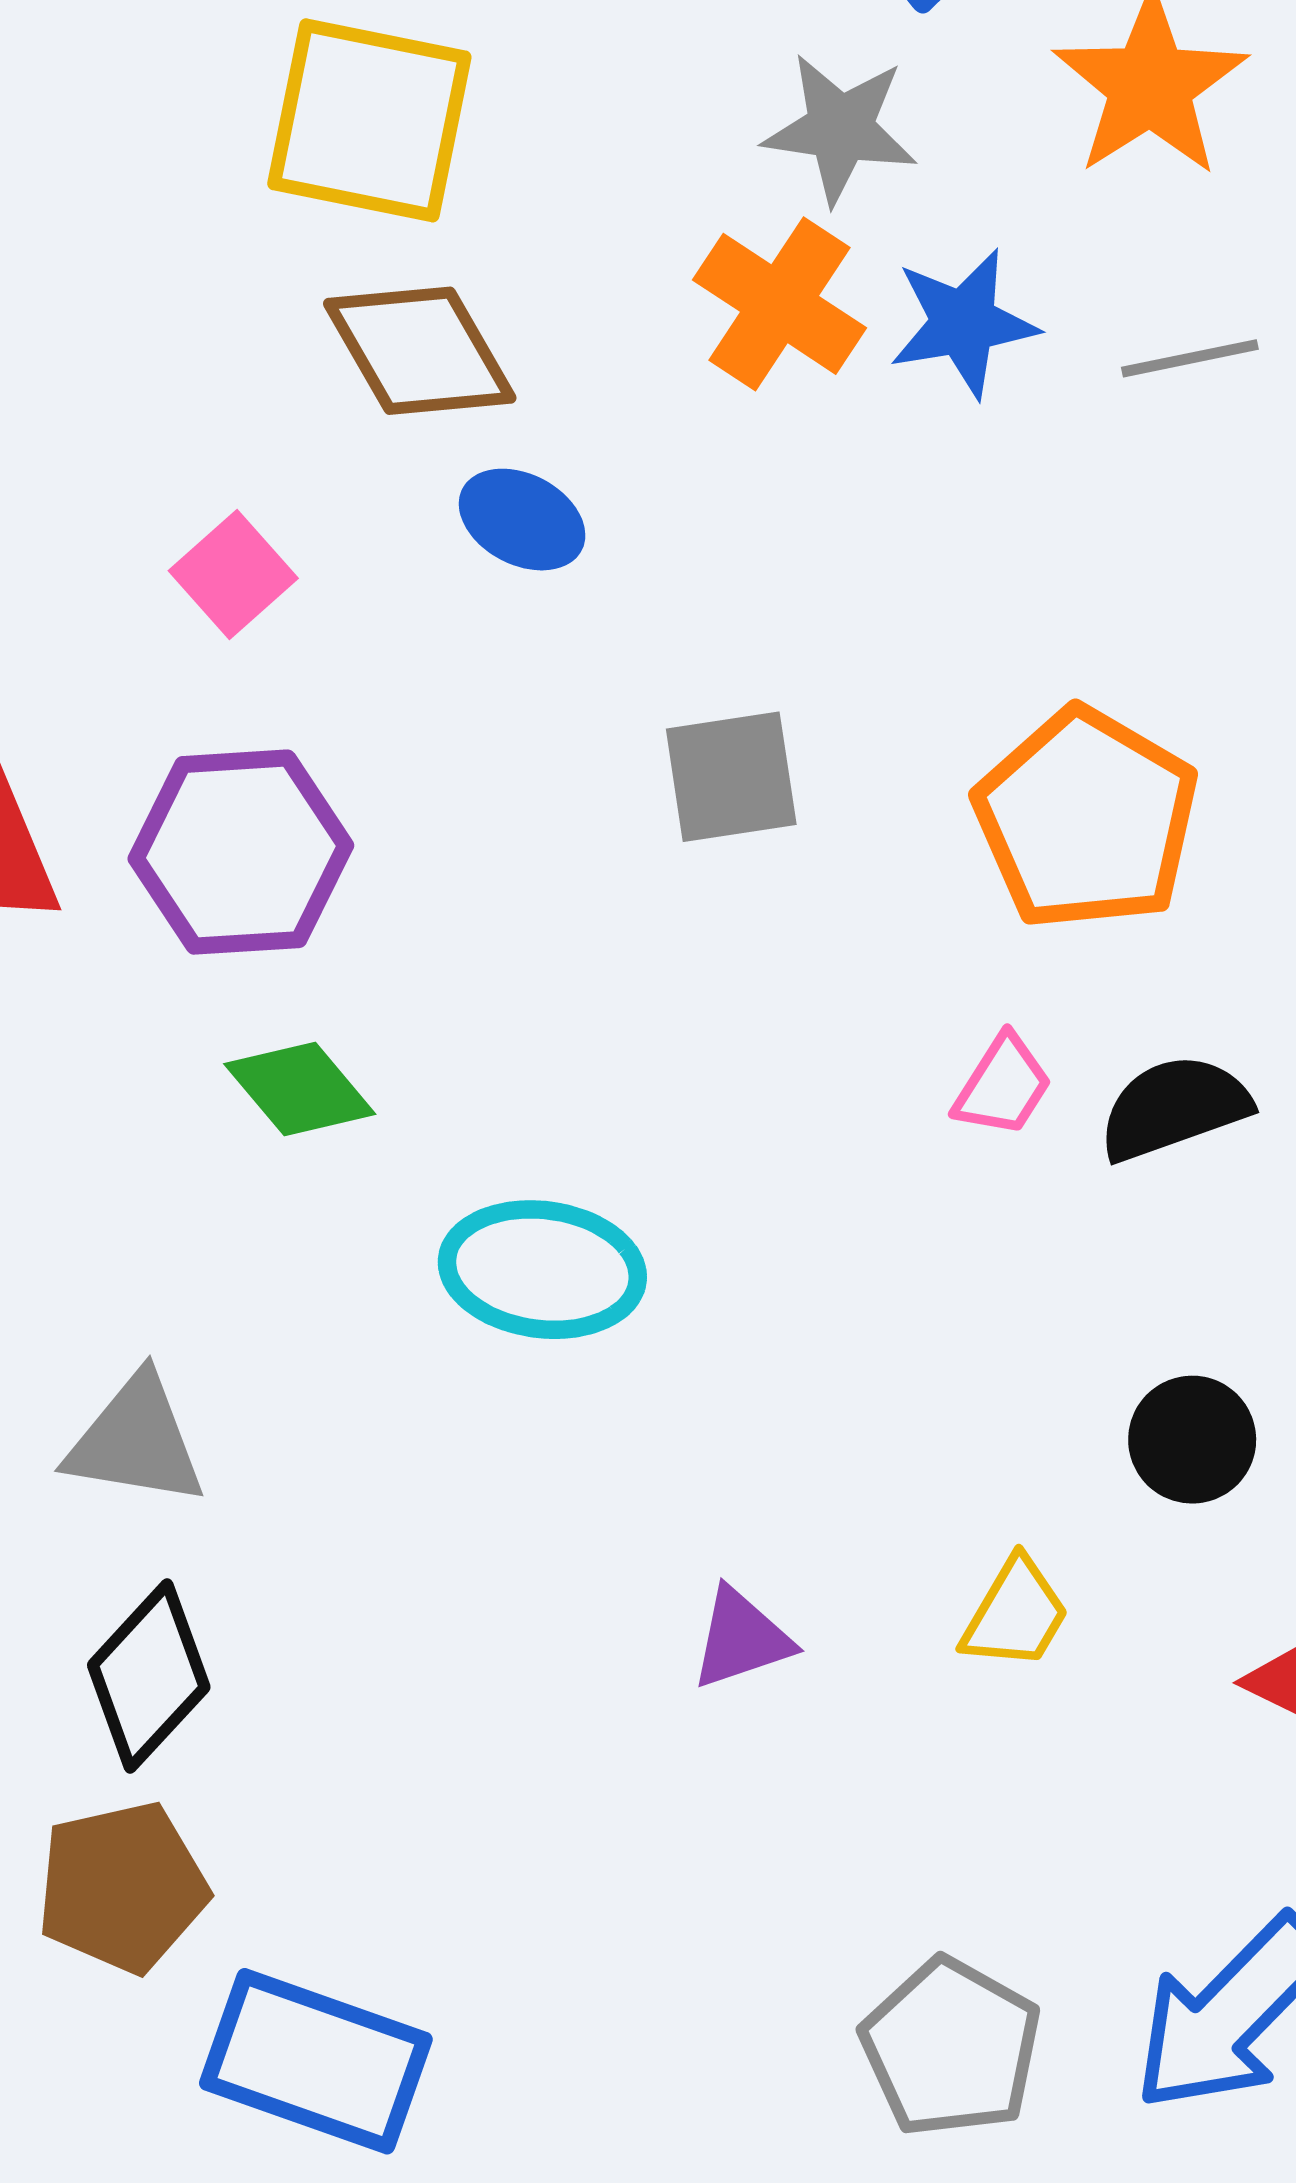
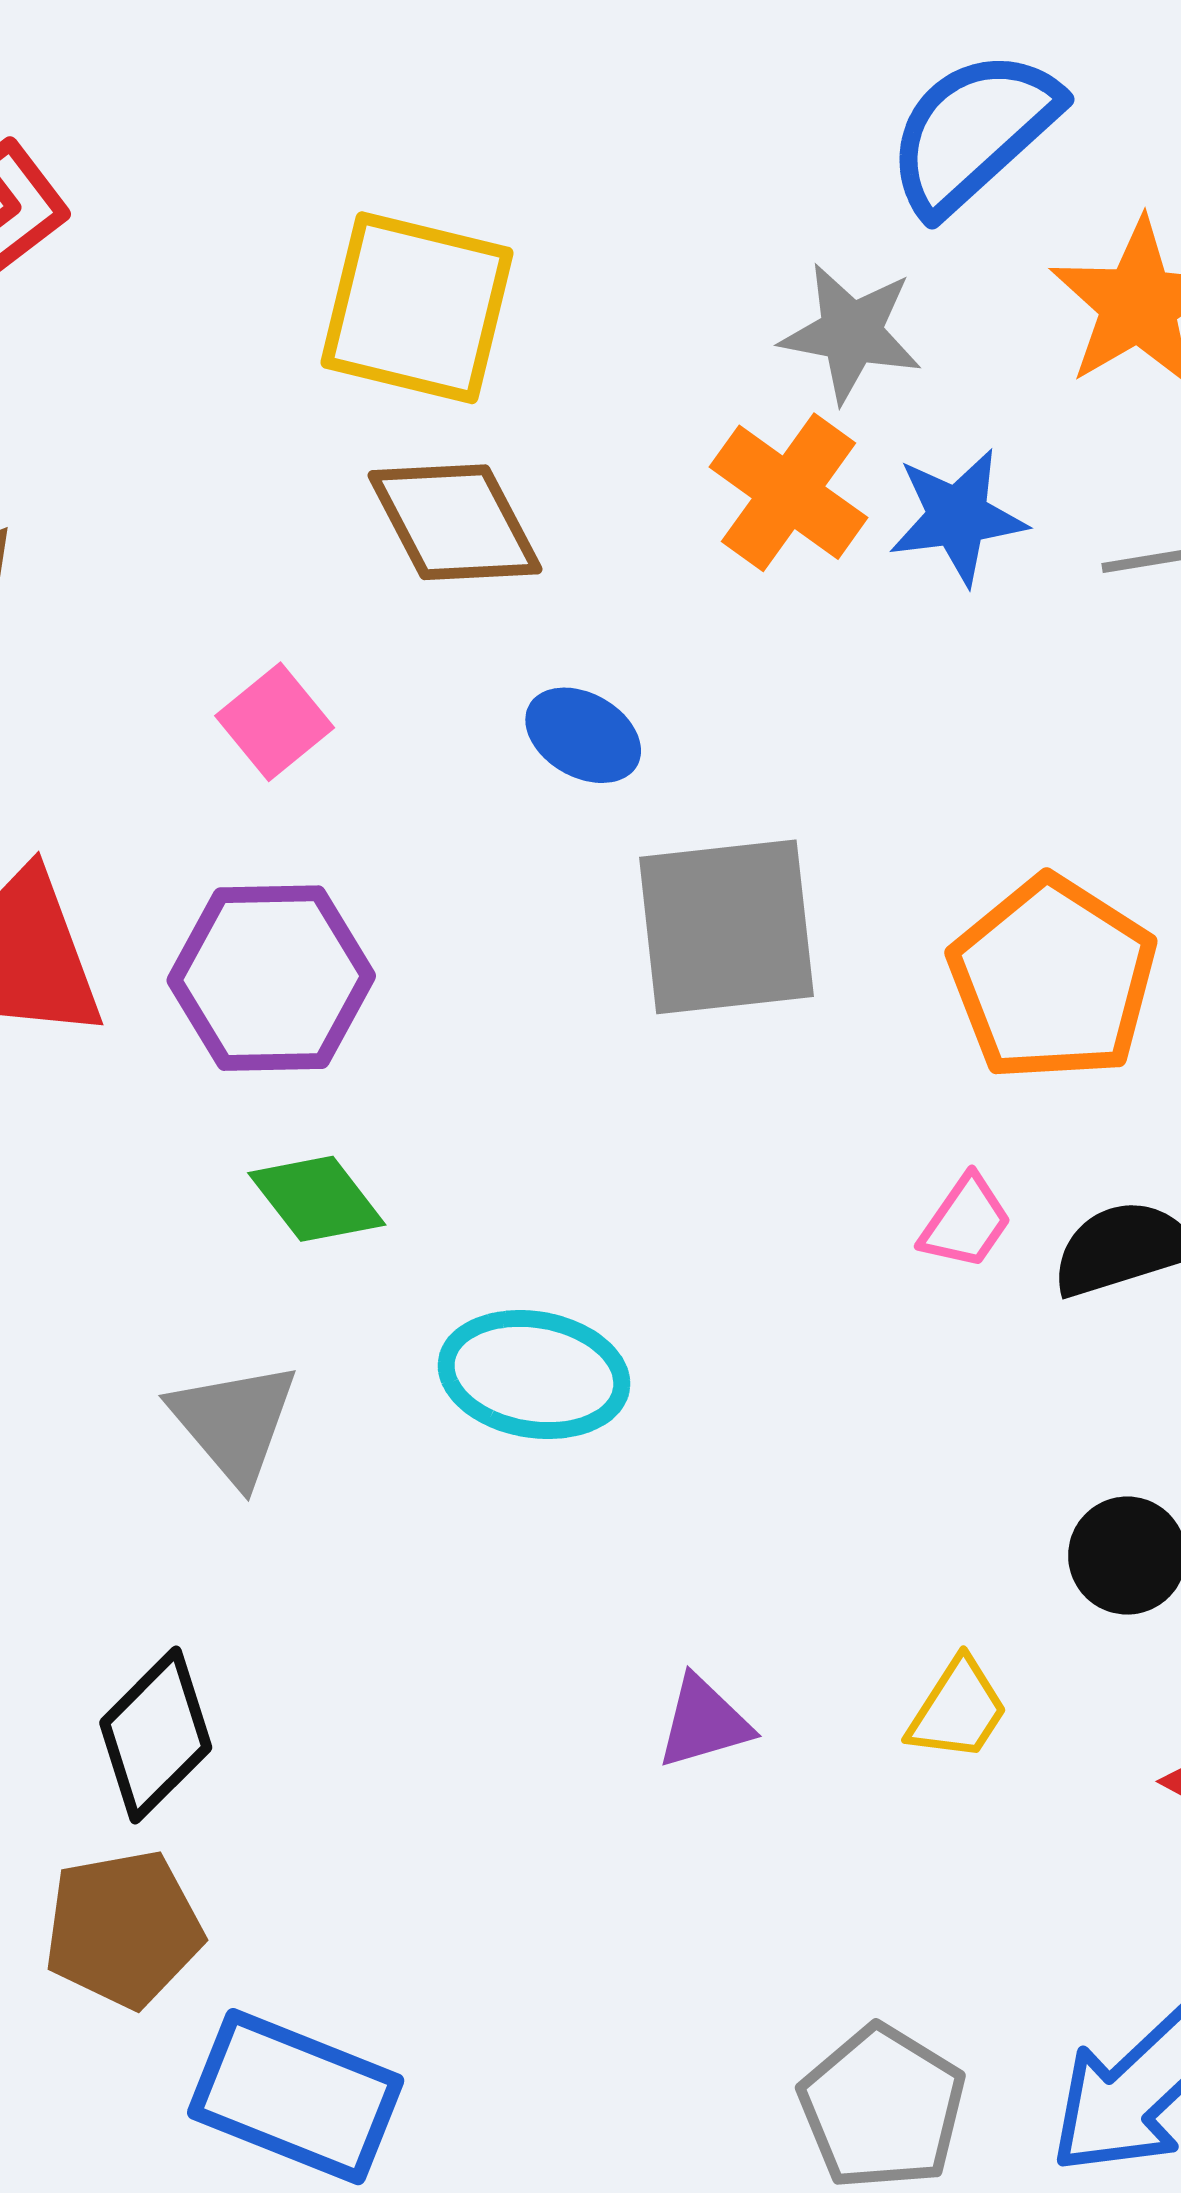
blue ellipse: (522, 520) -> (583, 735), moved
gray square: (731, 777) -> (726, 927), size x1.5
gray triangle: (136, 1441) -> (234, 1422), moved, turned 38

